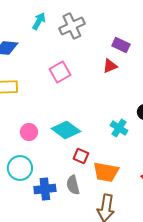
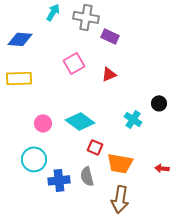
gray cross: (72, 26) -> (86, 17), turned 35
purple rectangle: (121, 45) -> (110, 36), moved
red triangle: (110, 66) -> (109, 74), moved

